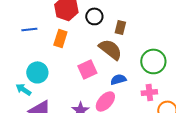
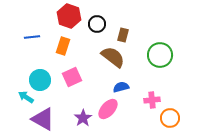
green circle: (153, 61) -> (160, 55), moved
pink square: (87, 69) -> (72, 77), moved

